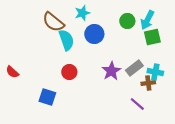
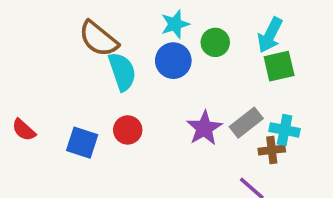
cyan star: (82, 13) -> (175, 24), moved
green circle: (127, 21) -> (215, 42), moved
blue square: (47, 97) -> (82, 143), moved

